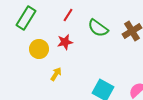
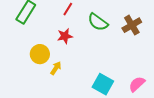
yellow circle: (39, 49) -> (40, 54), moved

